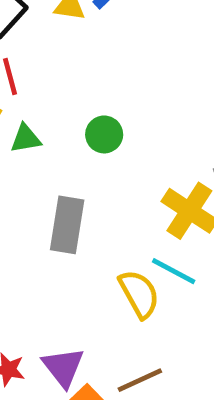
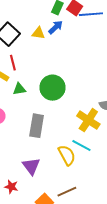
green circle: (104, 134) -> (52, 88), size x1.6
purple triangle: (63, 367) -> (31, 166), moved

